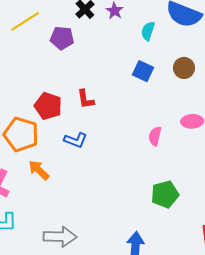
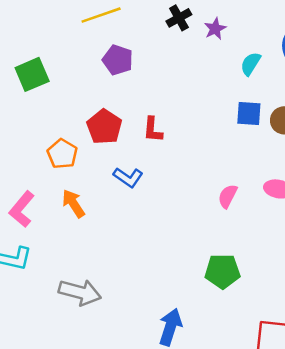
purple pentagon: (62, 38) -> (118, 60), moved
blue square: (143, 71) -> (249, 114), moved, turned -35
orange pentagon: (21, 134) -> (62, 154), size x0.7

